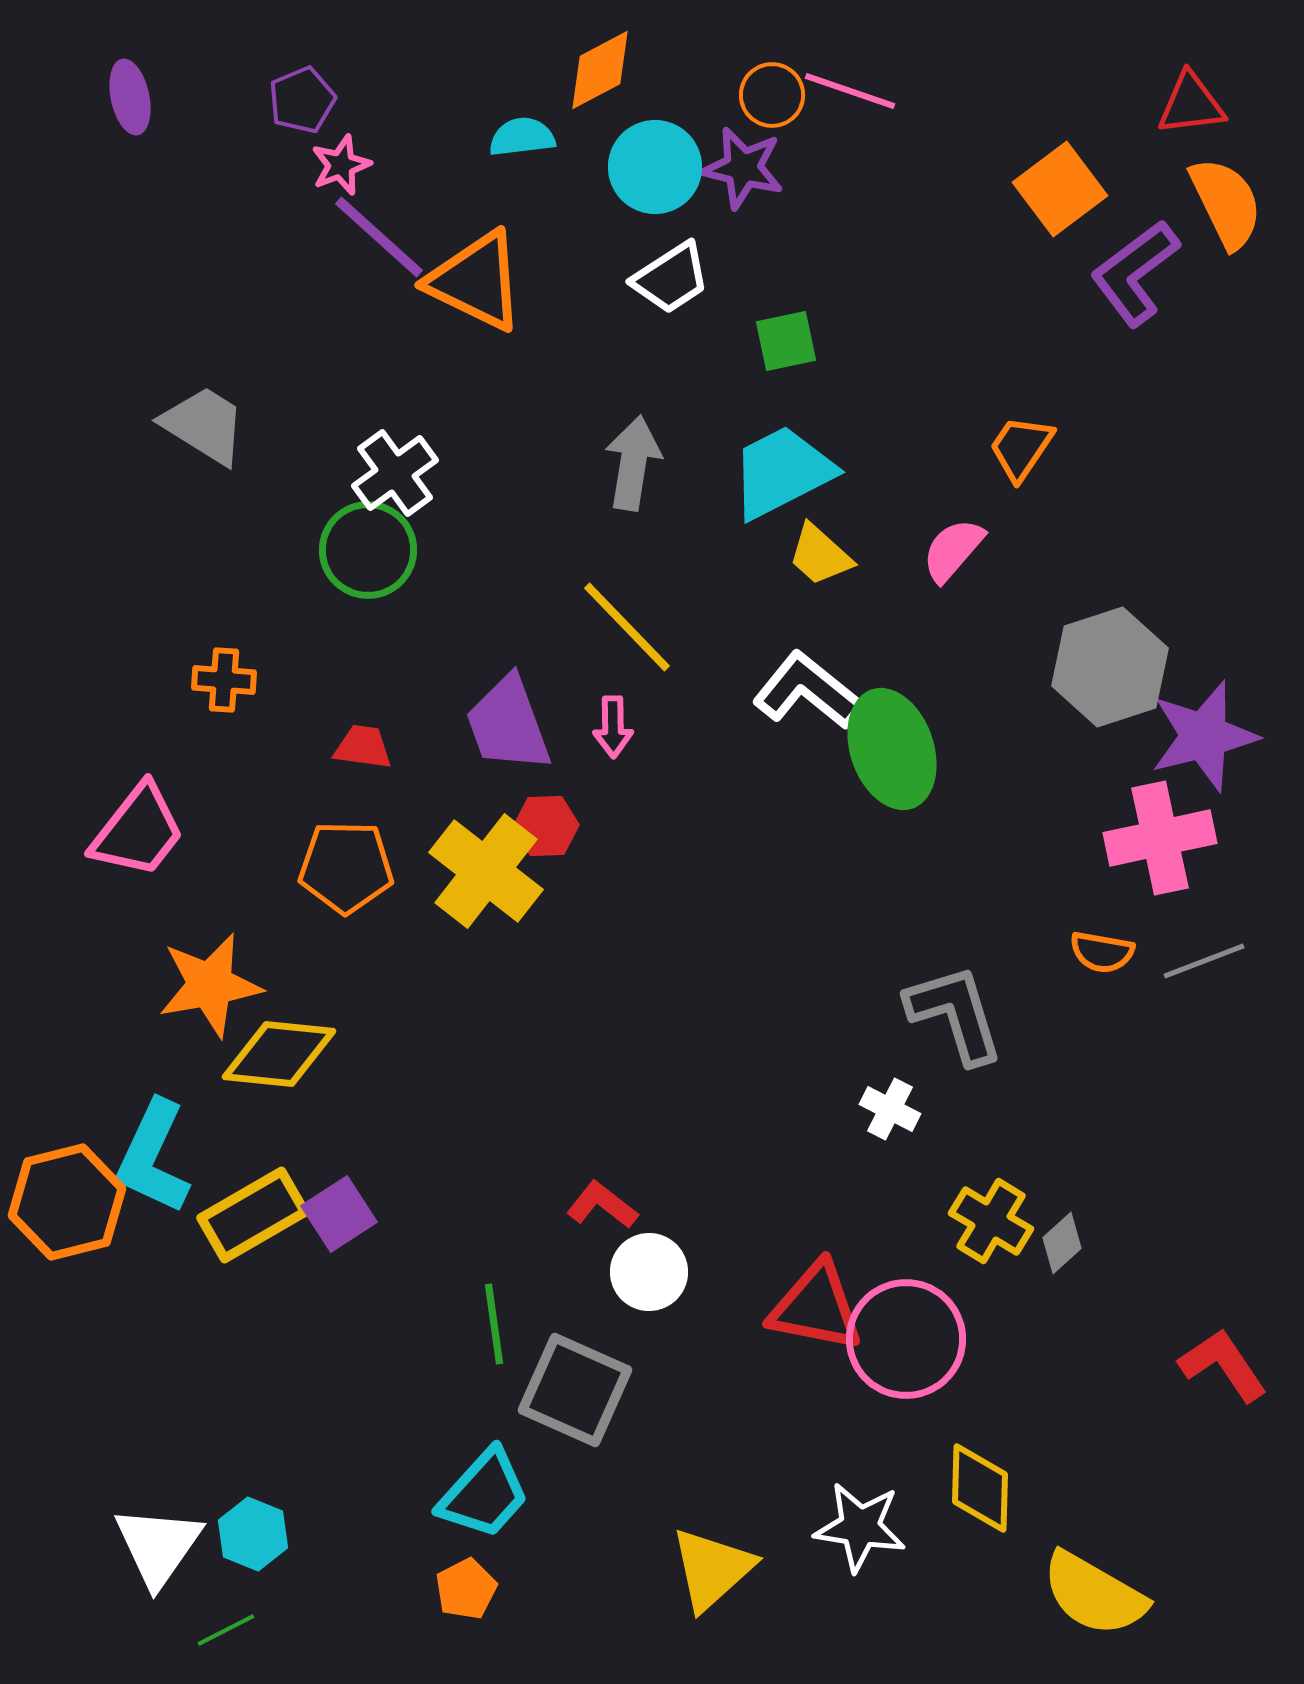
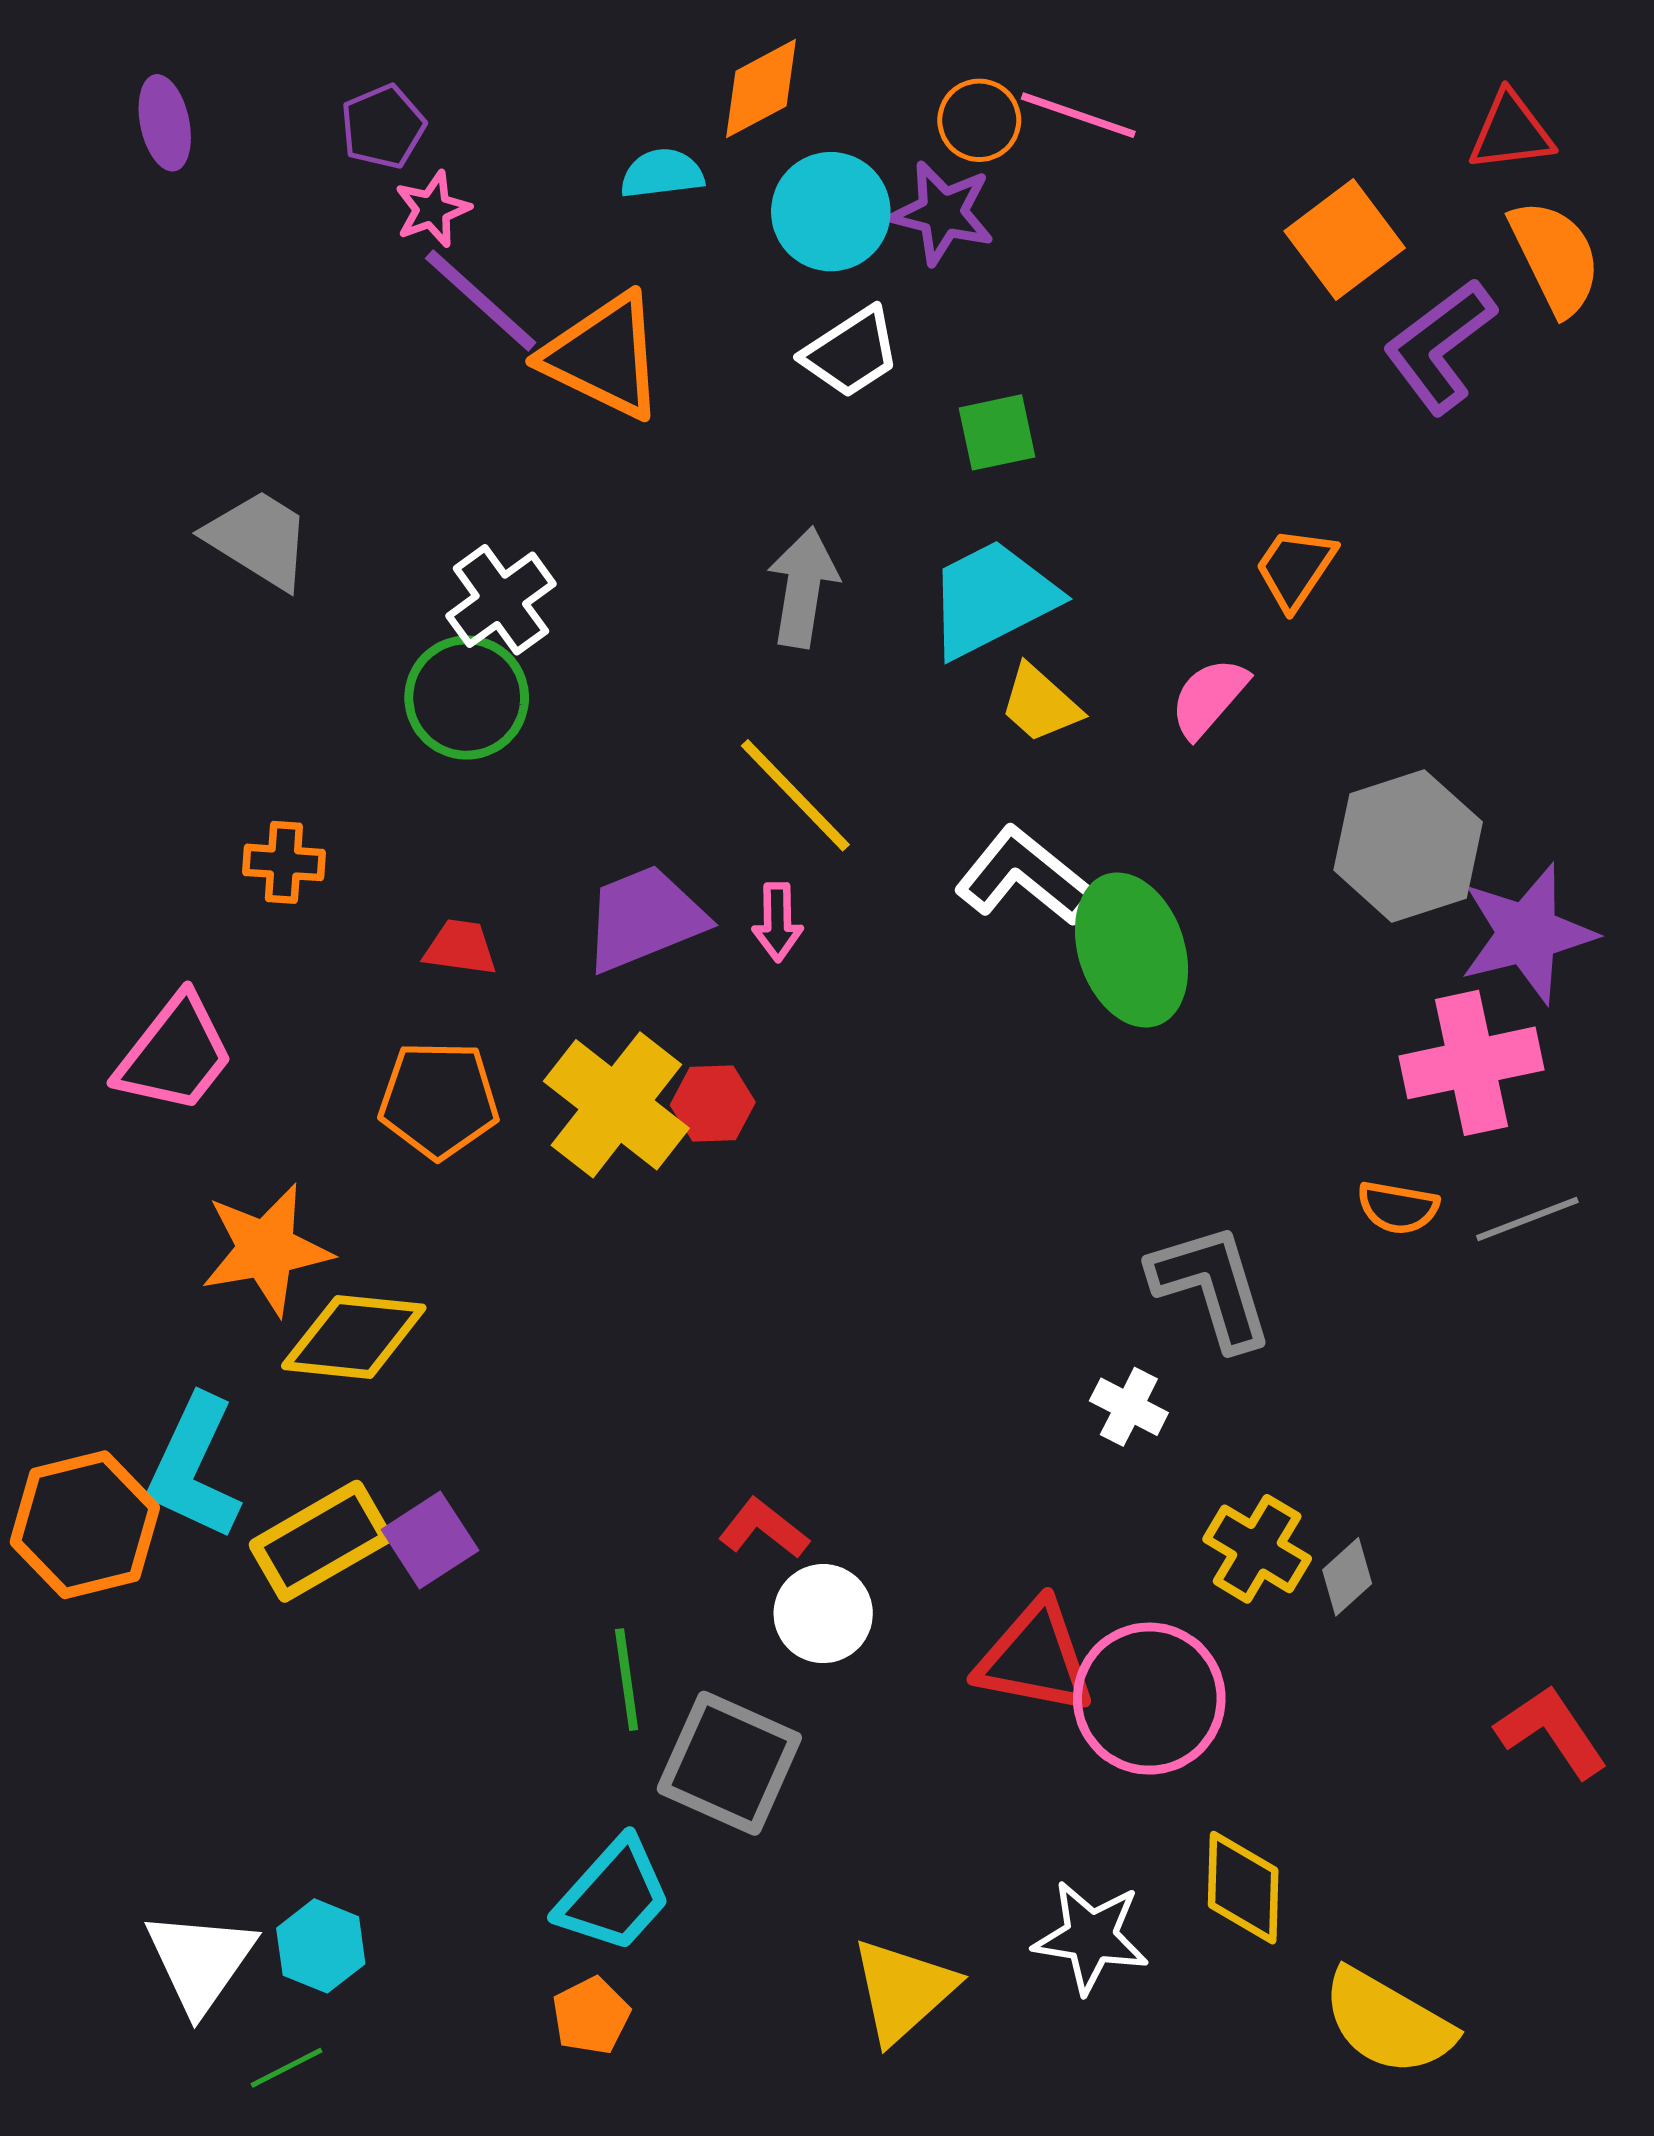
purple trapezoid: (508, 724) -> (644, 918), turned 88
red hexagon: (546, 826) -> (713, 1104), moved

